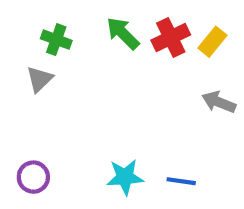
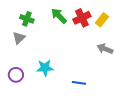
purple circle: (33, 177) -> (16, 75), moved
cyan star: (125, 177) -> (45, 68), moved
blue line: (181, 181) -> (79, 83), moved

